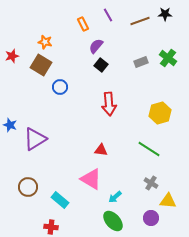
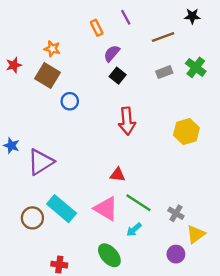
brown line: (140, 21) -> (163, 37), moved
green line: (149, 149) -> (139, 203), moved
cyan rectangle: (60, 200) -> (62, 209), moved, size x1.4
yellow triangle: (168, 201) -> (196, 234), turned -42
green ellipse: (113, 221) -> (109, 255), moved

